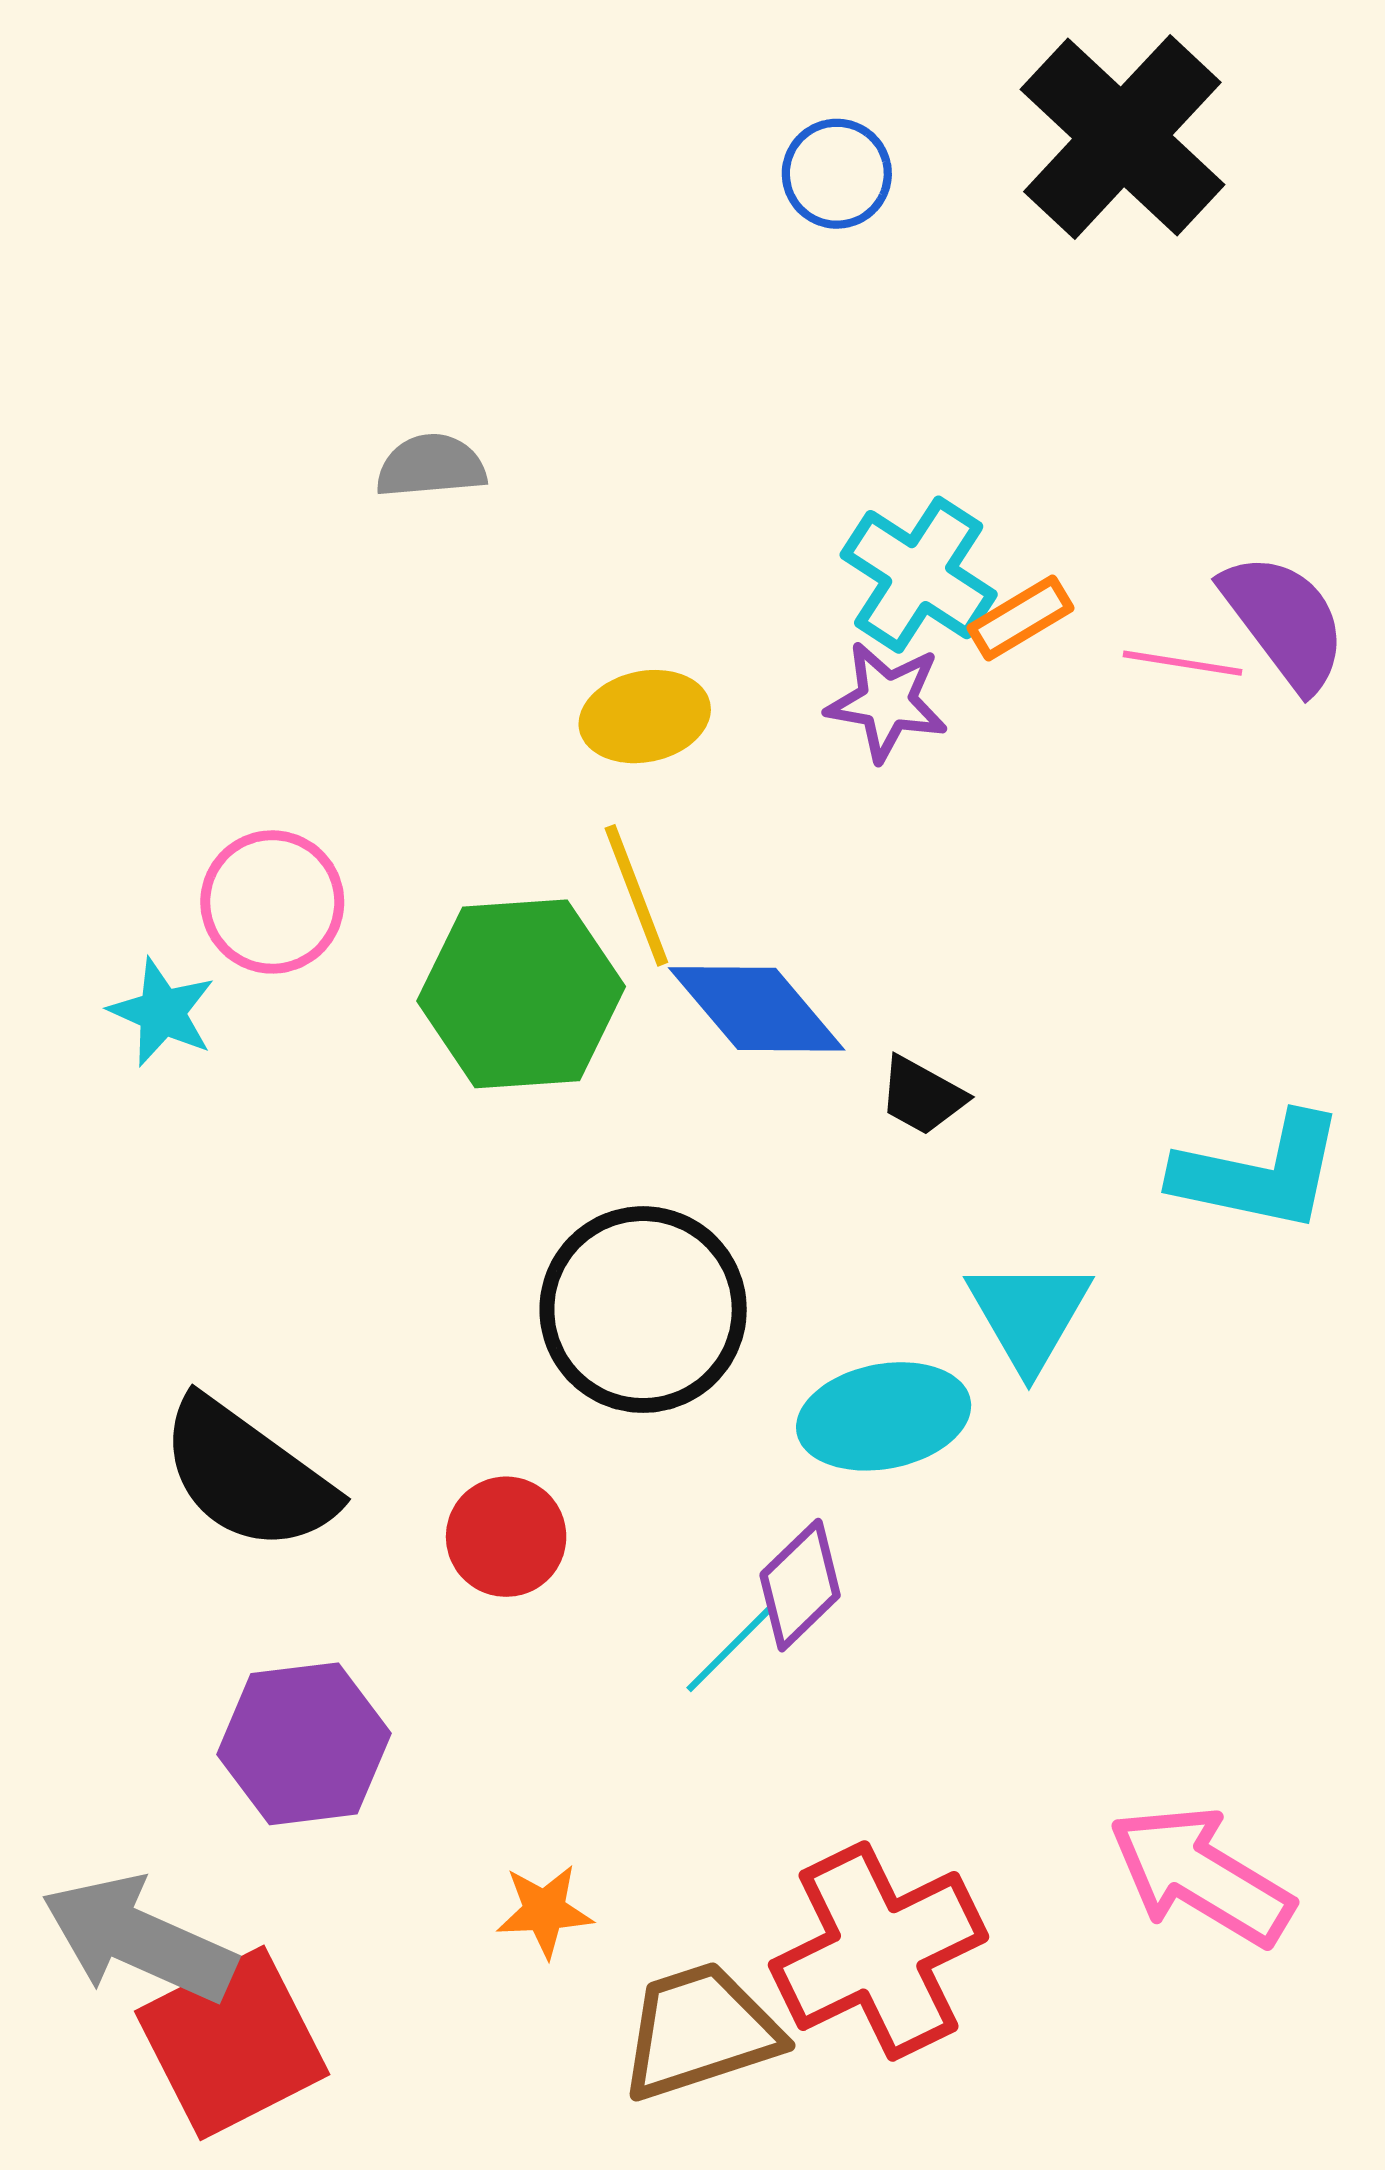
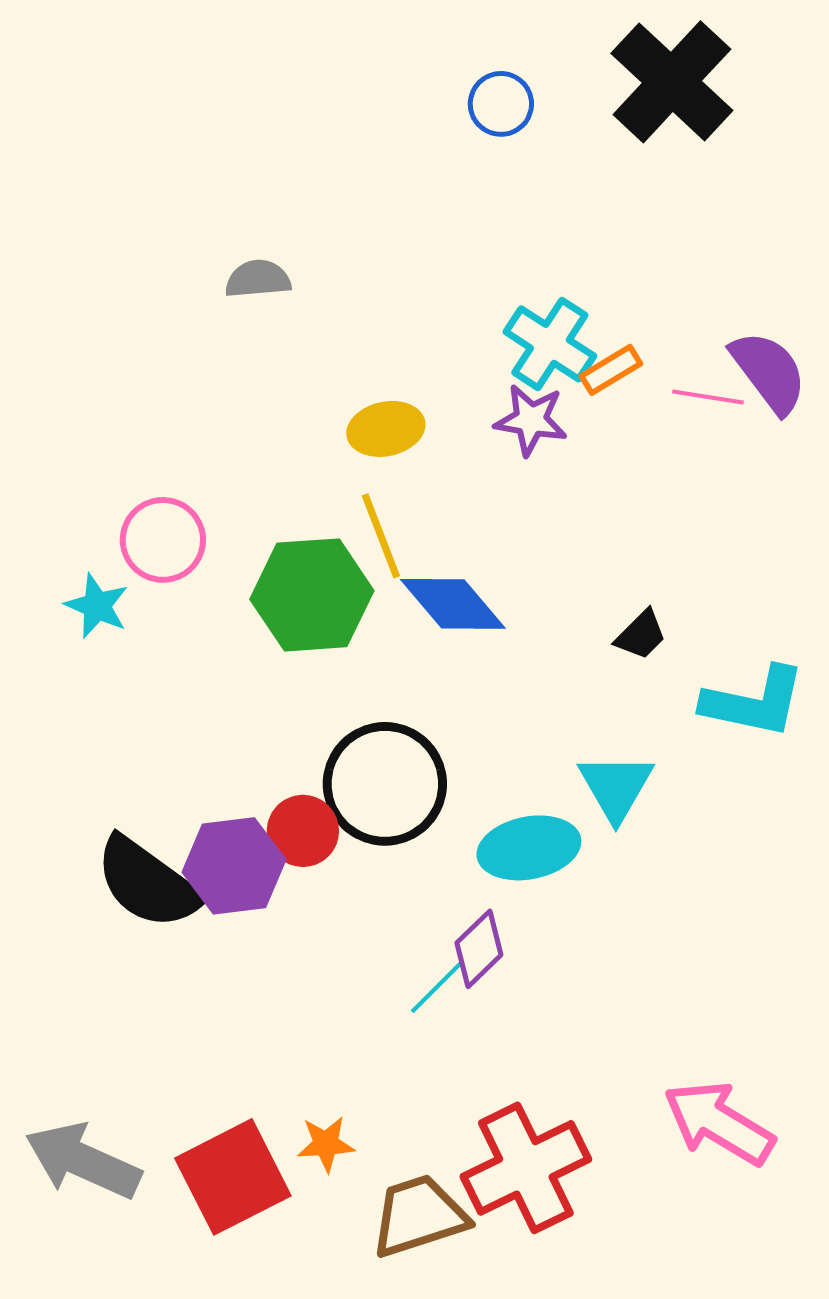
black trapezoid: (922, 1096) -> (641, 635), moved, turned -74
red circle: (506, 1537) -> (303, 831), moved
purple hexagon: (304, 1744) -> (234, 866), moved
red square: (232, 2043) -> (233, 1177), moved

